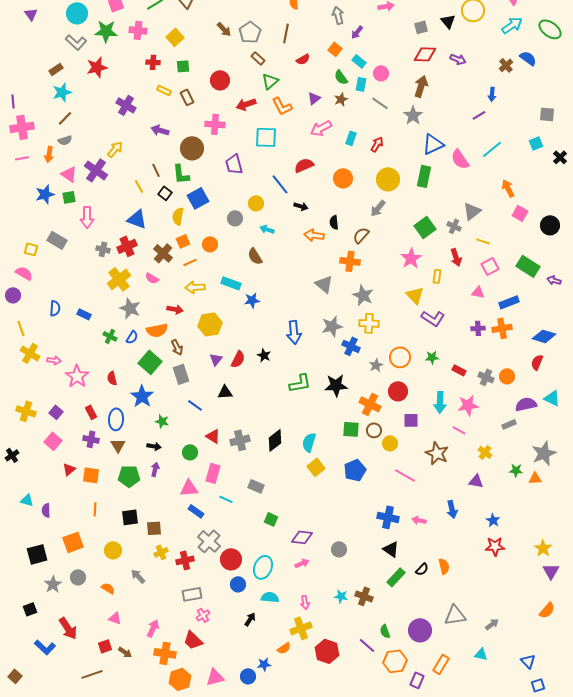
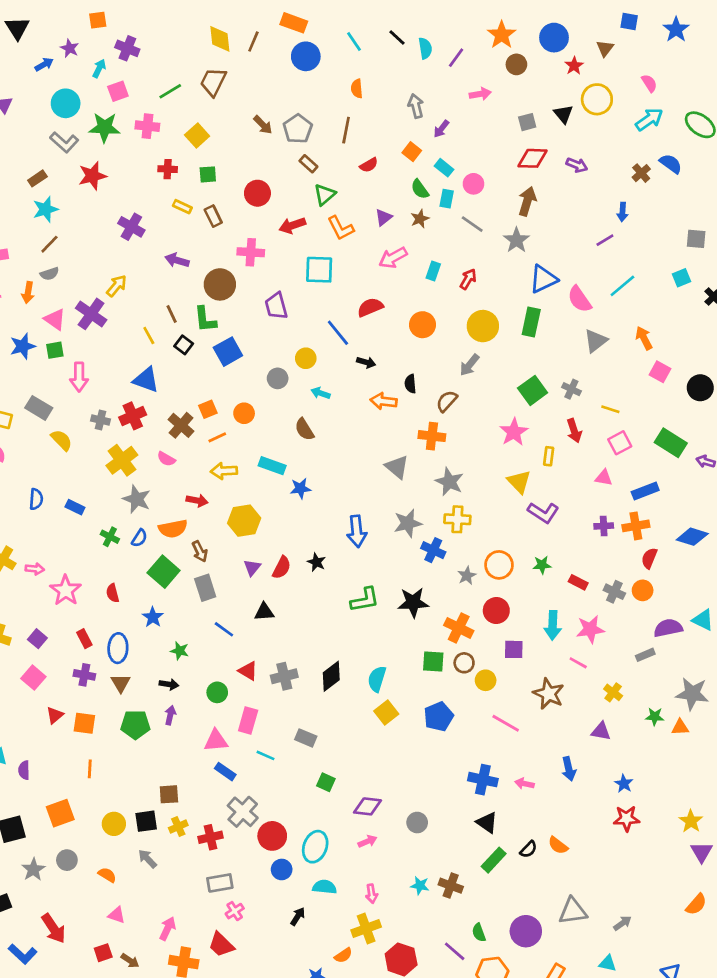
gray triangle: (472, 211) -> (596, 341), moved
yellow semicircle: (178, 216) -> (62, 440), moved, turned 126
red semicircle: (537, 362) -> (649, 558), moved
blue star: (142, 396) -> (153, 617), size x0.7
gray star: (544, 453) -> (692, 694), turned 30
black square: (130, 517) -> (146, 821), moved
orange semicircle: (444, 566) -> (558, 845), turned 140

